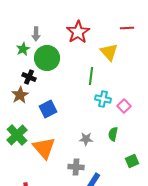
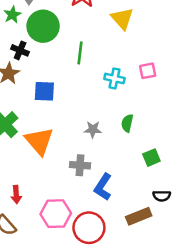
green line: (91, 76) -> (80, 53), moved
pink square: (124, 106) -> (148, 71), moved, turned 32
blue square: (48, 109) -> (44, 91), turned 30

